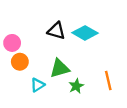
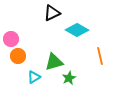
black triangle: (56, 31) -> (52, 13), moved, turned -42
orange line: (108, 81) -> (100, 56), moved

